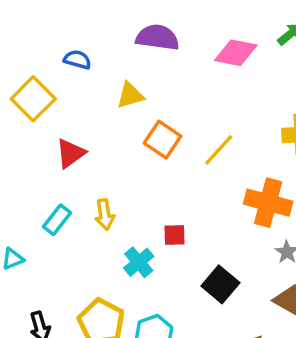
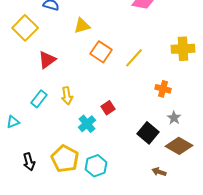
orange cross: (268, 203) -> (163, 89), size x0.6
red square: (174, 235) -> (108, 108), turned -32
black square: (220, 284) -> (148, 133), moved

